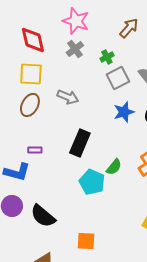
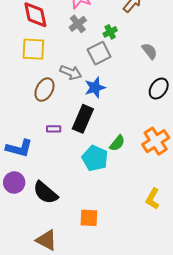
gray square: (118, 78) -> (99, 53), moved
brown ellipse: (30, 105) -> (44, 90), moved
blue star: (124, 112) -> (95, 88), moved
purple rectangle: (35, 150) -> (54, 129), moved

